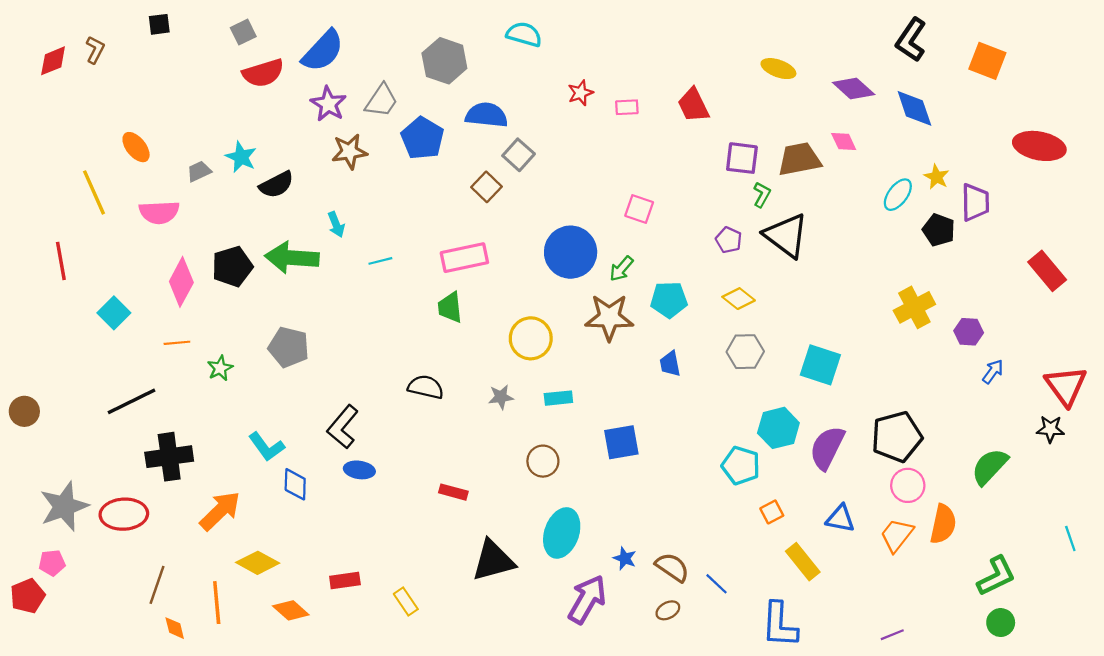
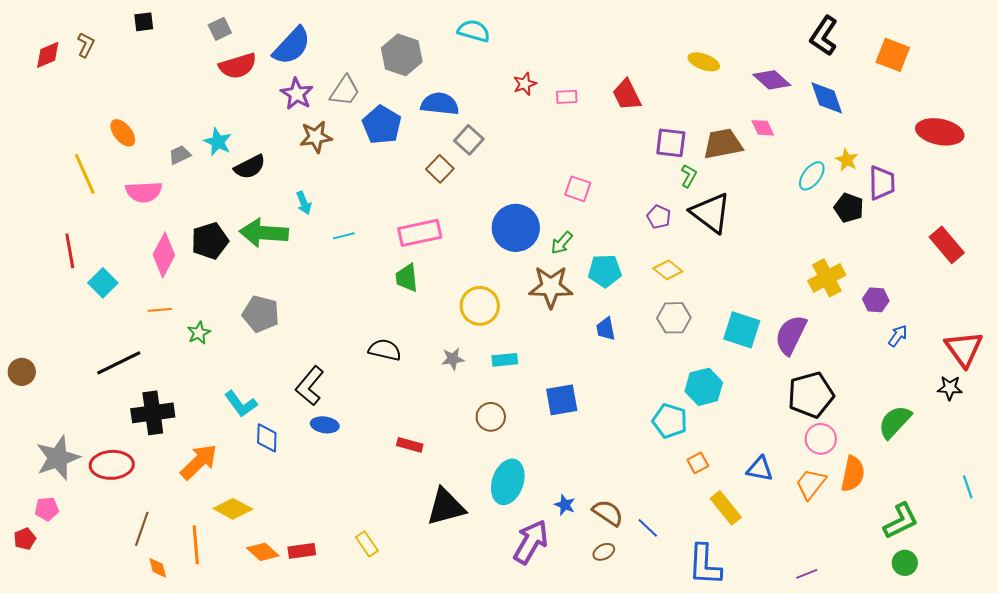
red line: (61, 261) -> (70, 251), moved
purple semicircle: (827, 448) -> (791, 335), moved
red rectangle: (345, 580) -> (302, 551), moved
red pentagon: (28, 596) -> (25, 539), size x0.7

